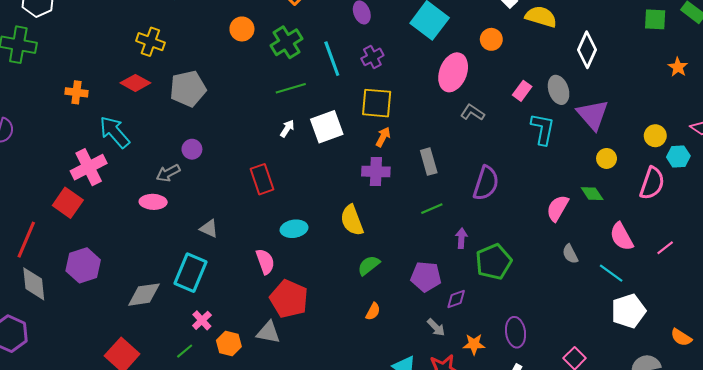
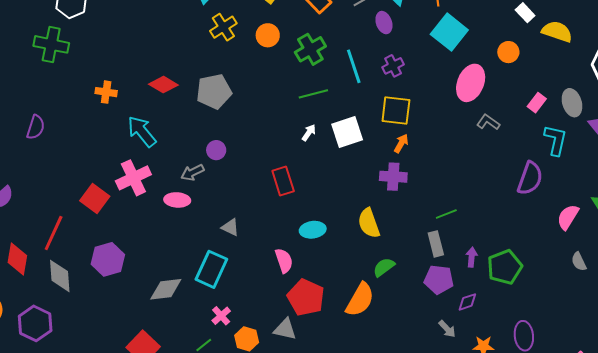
yellow cross: (150, 42) -> (223, 27), moved, turned 36
gray rectangle: (429, 162) -> (436, 244), moved
pink cross: (89, 167) -> (133, 178), moved
purple semicircle: (486, 183) -> (530, 178), moved
purple arrow: (461, 238) -> (472, 257), moved
orange semicircle: (373, 311) -> (360, 300), moved, size x2.0

